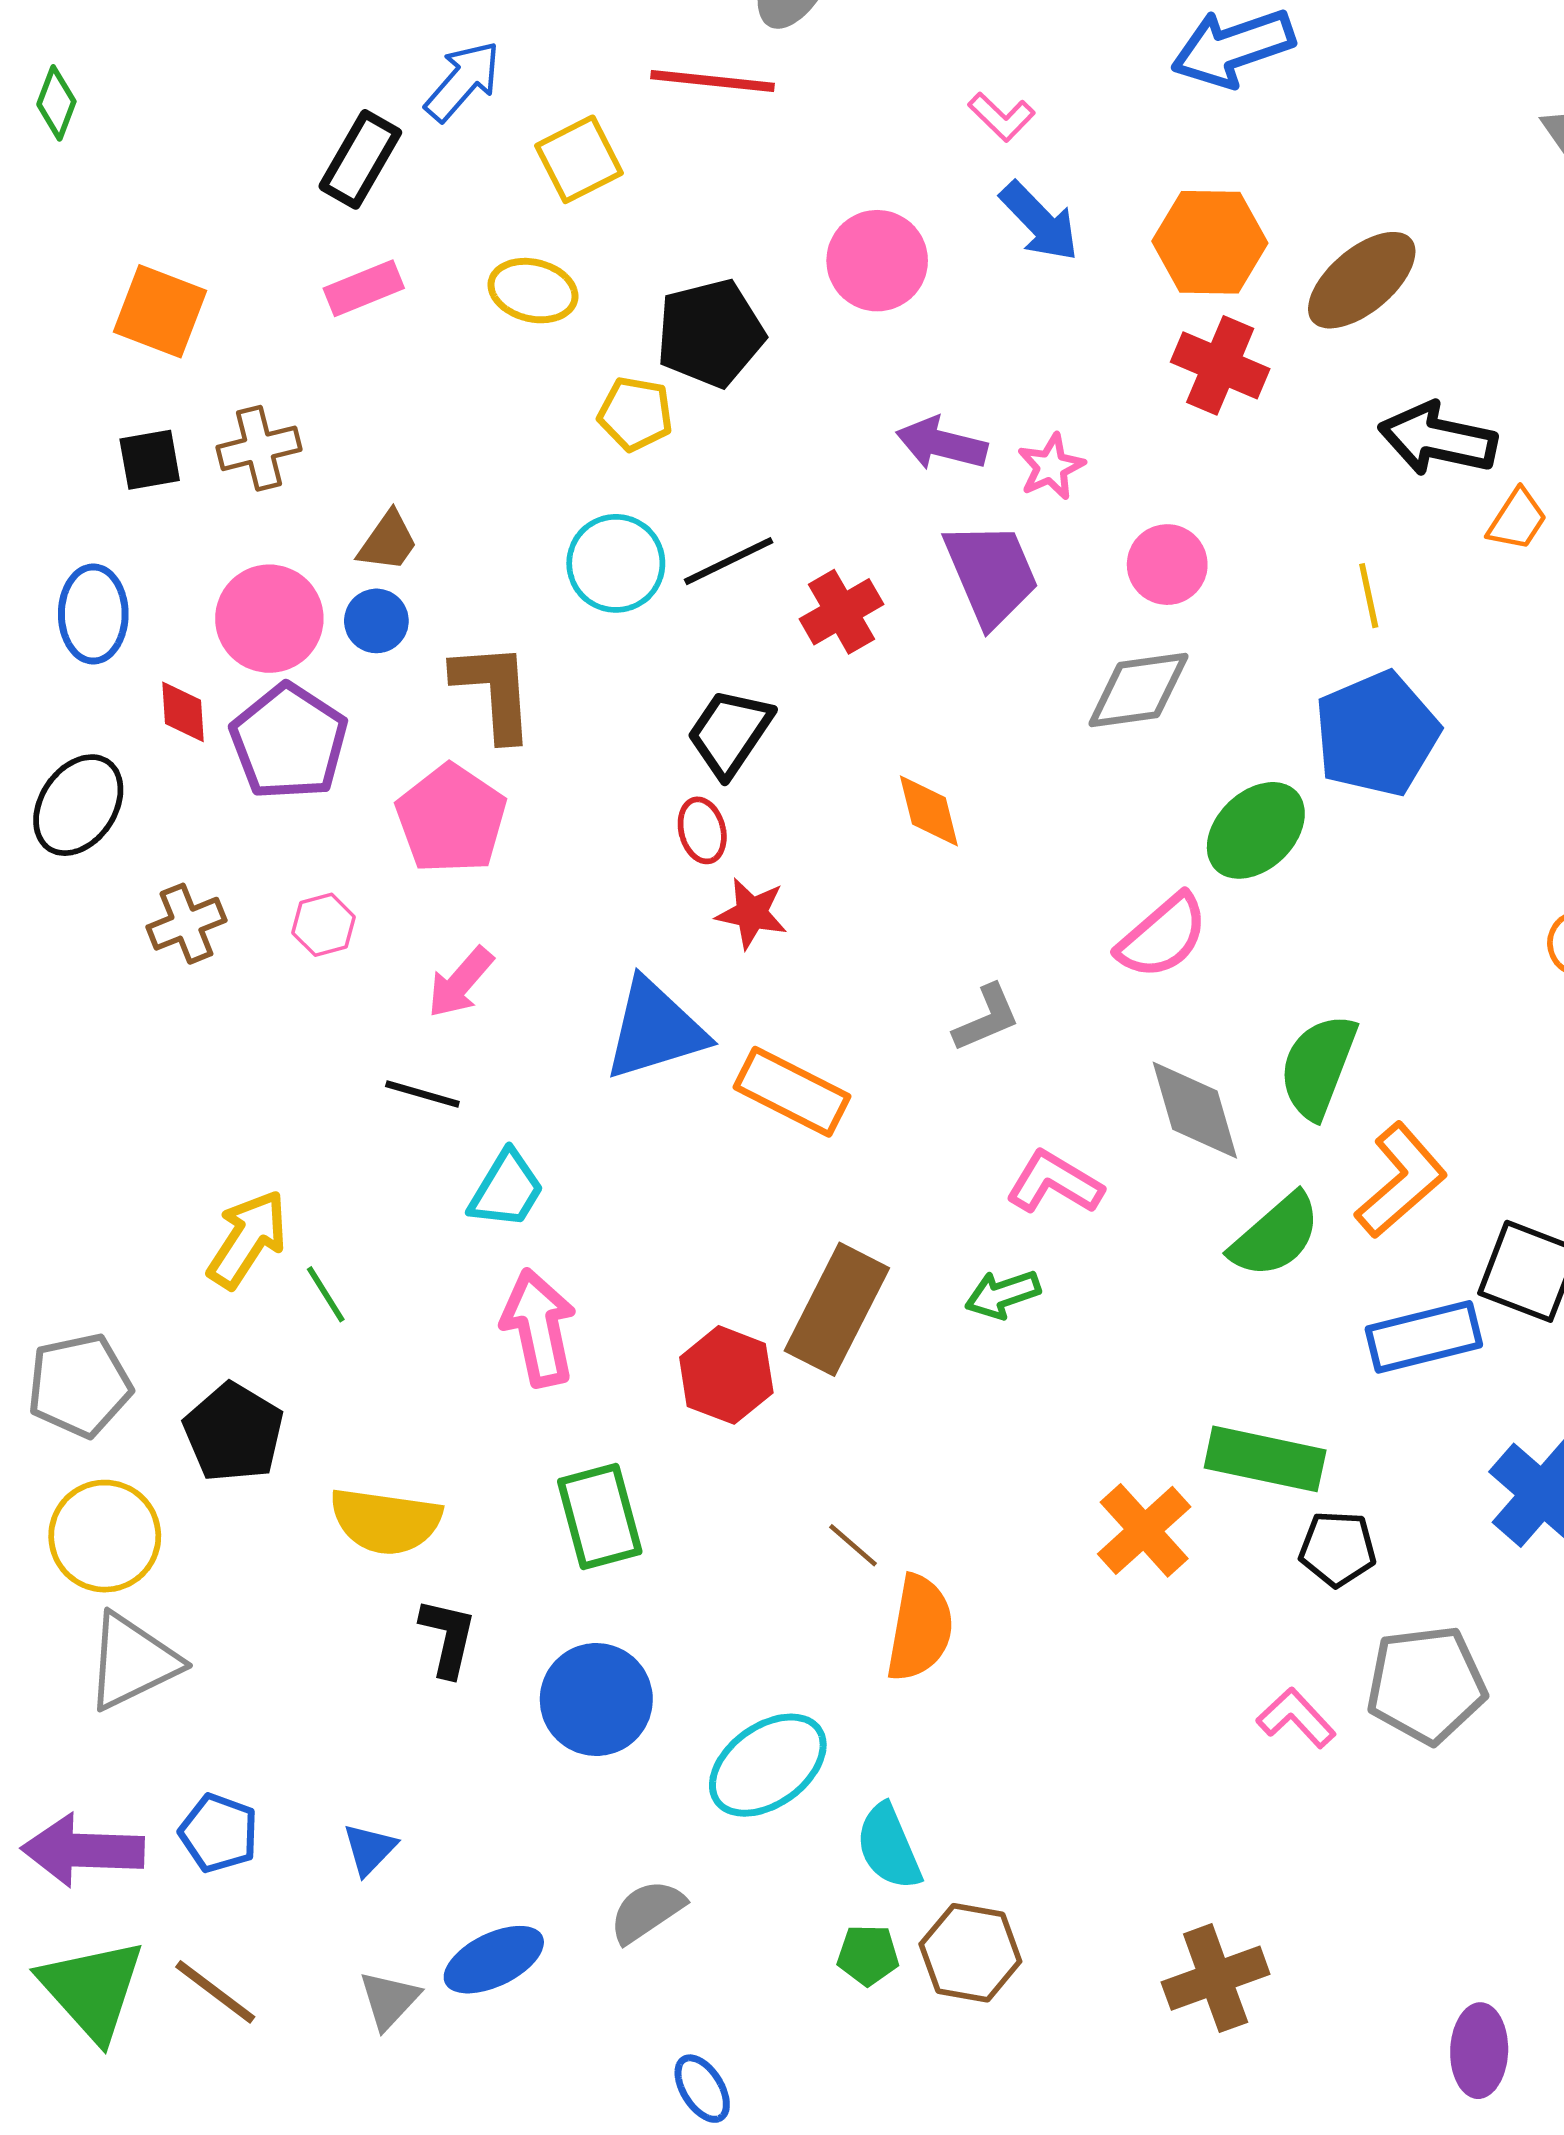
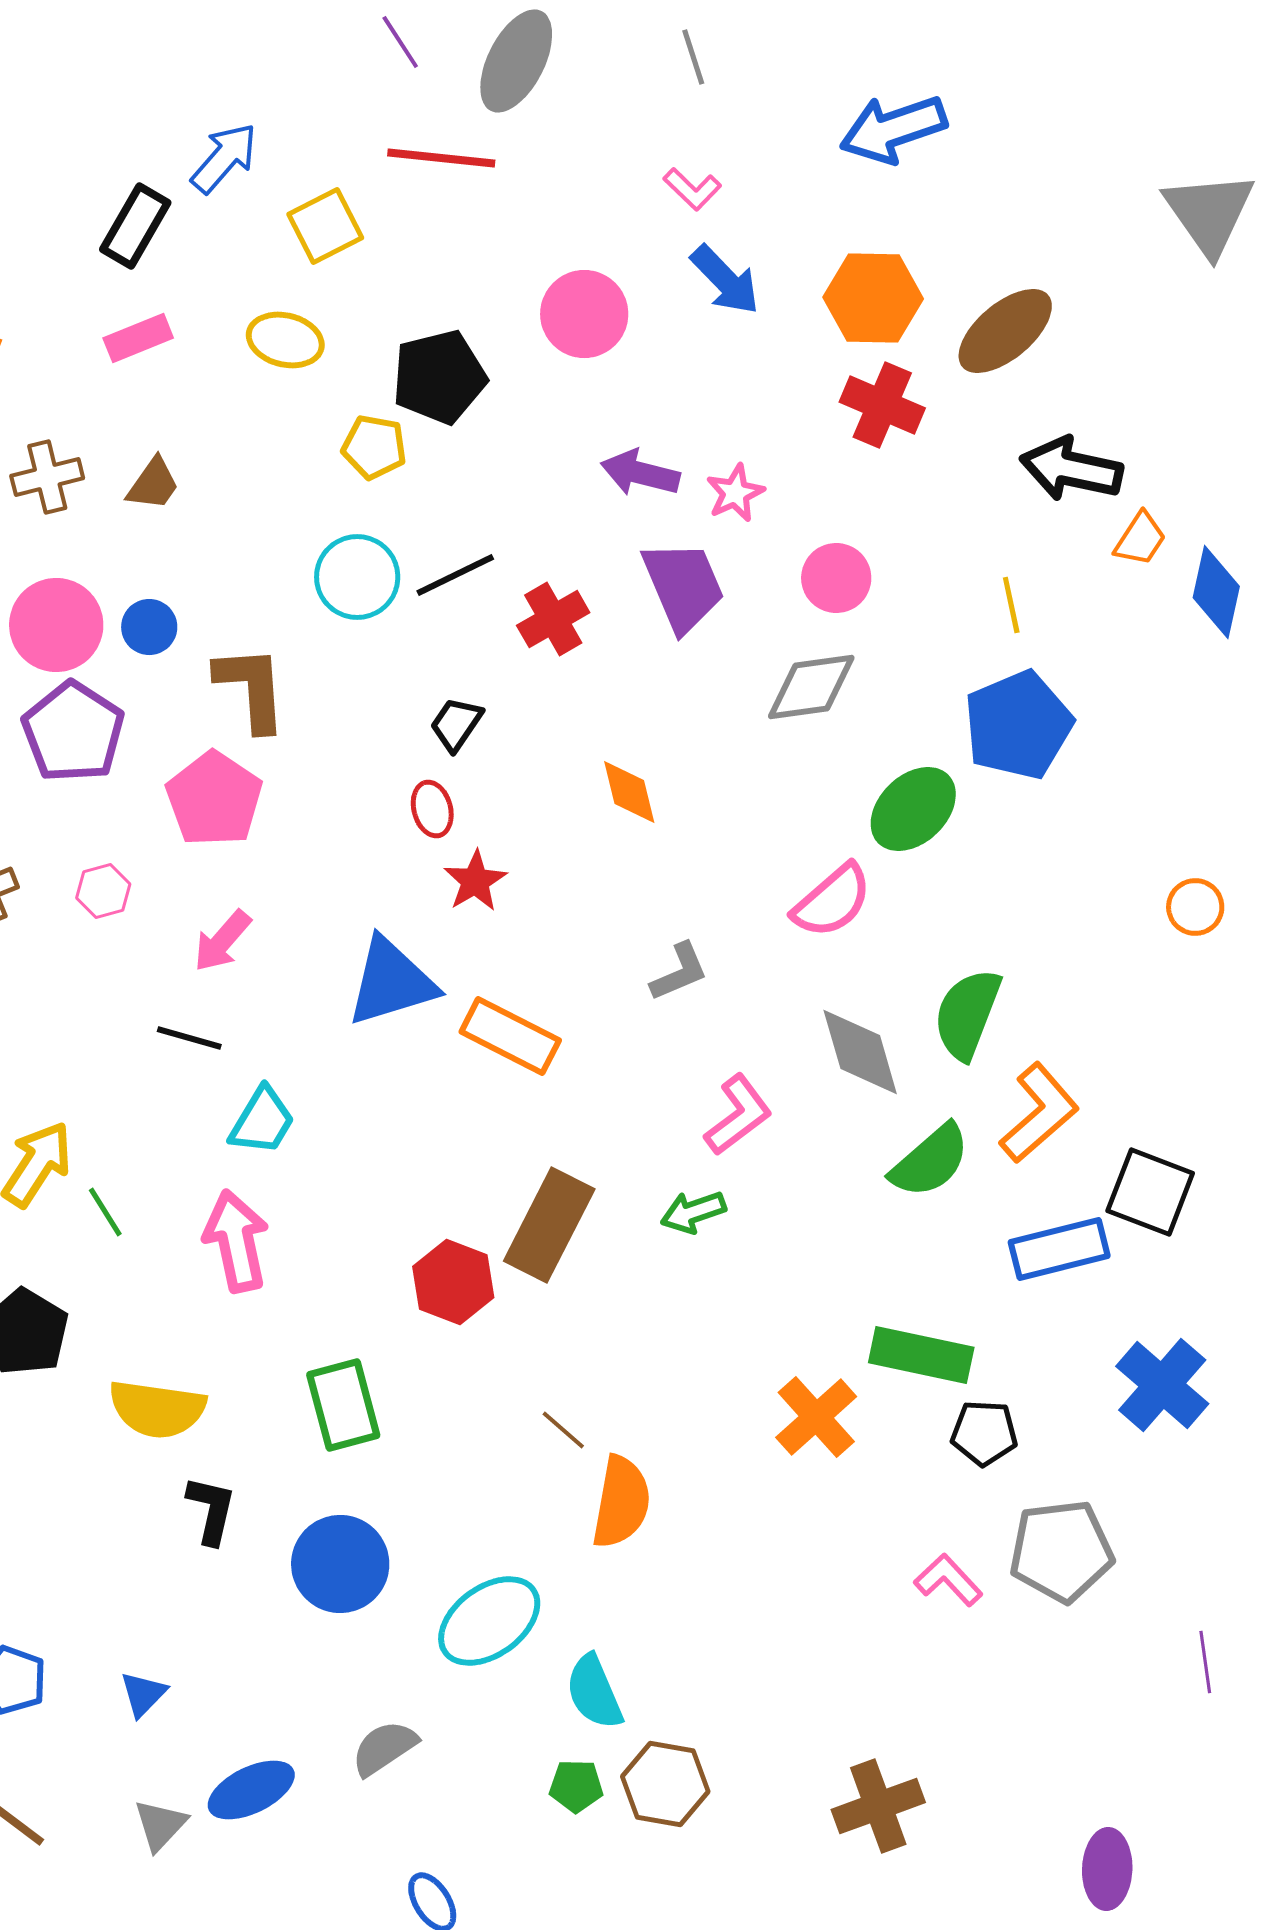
brown trapezoid: (388, 542) -> (153, 484), moved
black trapezoid: (730, 733) -> (456, 724), size x0.7
red star: (752, 913) -> (475, 881), turned 30
pink L-shape: (1054, 1183) -> (738, 1115), turned 112
pink arrow: (539, 1328) -> (236, 1241), moved

